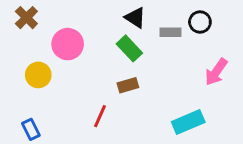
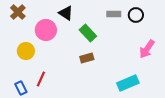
black triangle: (135, 18) -> (66, 13), moved
gray rectangle: (171, 32) -> (114, 14), moved
red line: (100, 116) -> (41, 79), moved

